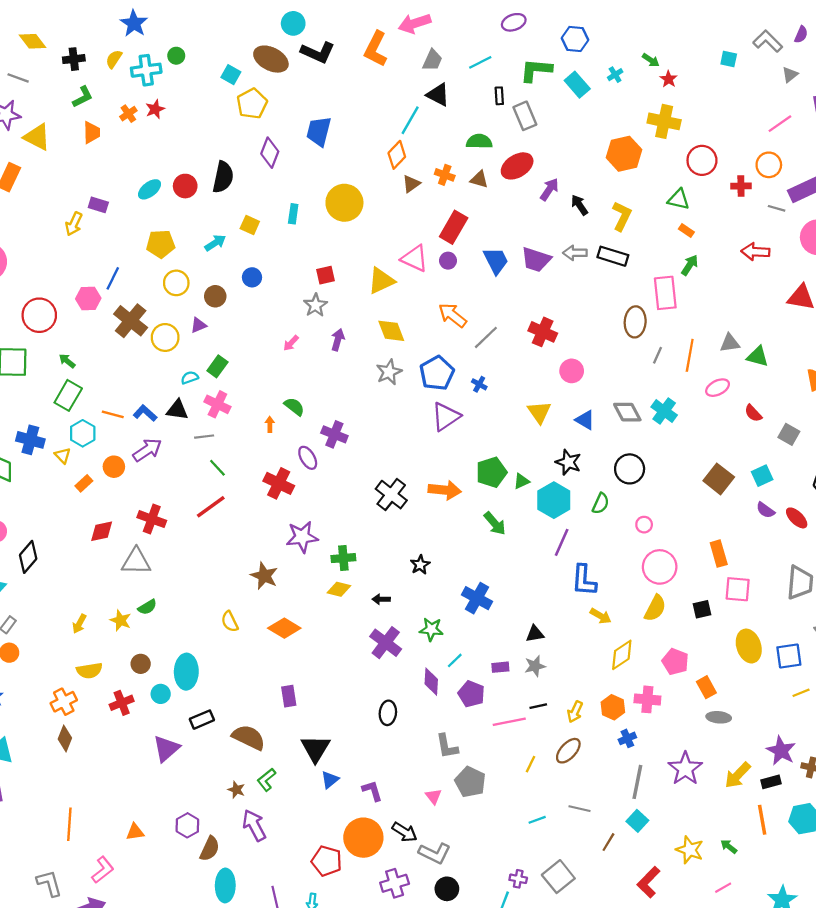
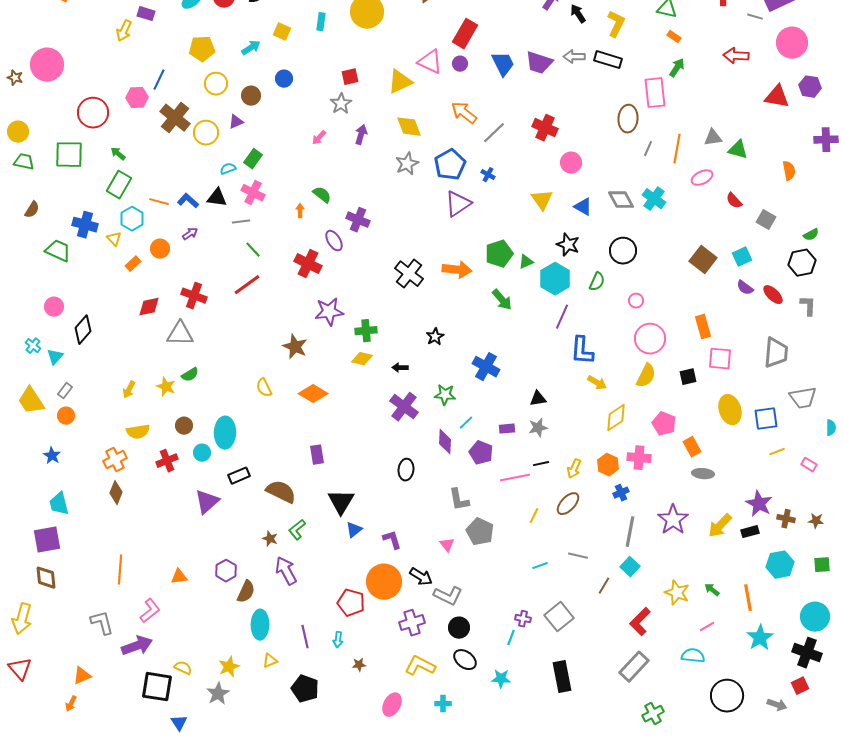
purple arrow: (147, 450) -> (190, 234), size x0.6
orange line: (762, 820) -> (748, 598), moved

